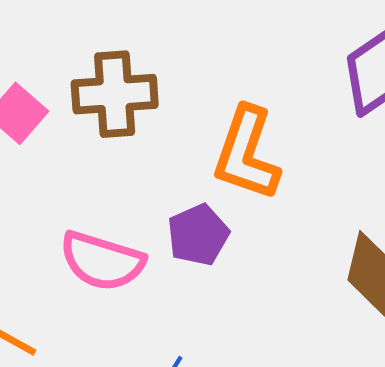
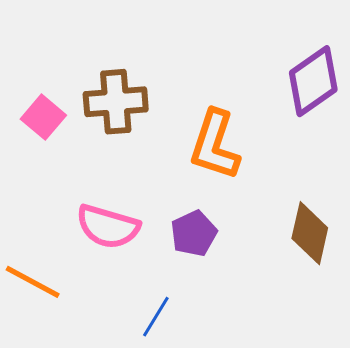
purple pentagon: (198, 235) -> (194, 234), moved

